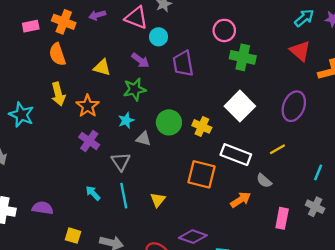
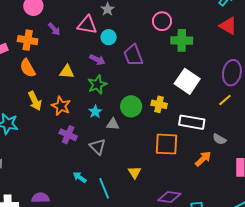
purple arrow: (97, 15) -> (54, 29), turned -104
yellow line: (277, 149) -> (225, 100), moved
cyan line: (124, 196) -> (104, 188), moved

